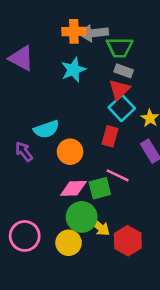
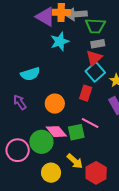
purple triangle: (21, 58) -> (45, 17), moved
gray rectangle: (124, 71) -> (98, 44), turned -32
cyan semicircle: (46, 129) -> (30, 74), moved
pink diamond: (73, 188) -> (56, 132), turned 50
green circle: (82, 217) -> (41, 142), moved
pink circle: (25, 236) -> (18, 150), moved

